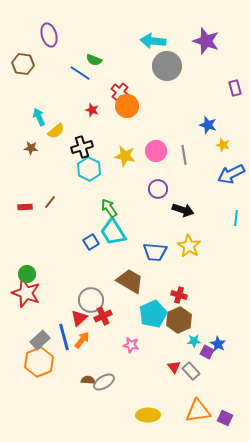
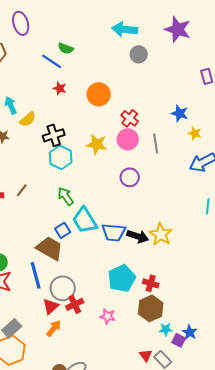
gray circle: (167, 66) -> (139, 54), size x0.6
red cross: (120, 92) -> (130, 118), moved
red star: (92, 110) -> (60, 88), moved
green arrow: (109, 208) -> (66, 196), moved
black arrow: (183, 210) -> (138, 236), moved
blue trapezoid: (155, 252) -> (114, 232), moved
brown trapezoid: (130, 281) -> (50, 248), moved
cyan pentagon: (153, 314) -> (122, 278), moved
blue line: (64, 337) -> (36, 275), moved
pink star: (131, 345) -> (108, 316), moved

